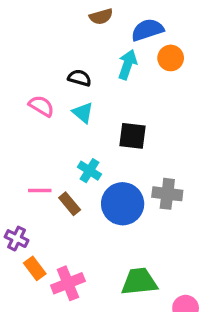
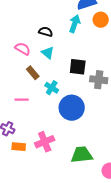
gray cross: (167, 194) -> (99, 80), moved
brown rectangle: (70, 204) -> (33, 73), moved
orange rectangle: (35, 268) -> (19, 147), turned -48
pink cross: (68, 283) -> (45, 142), moved

